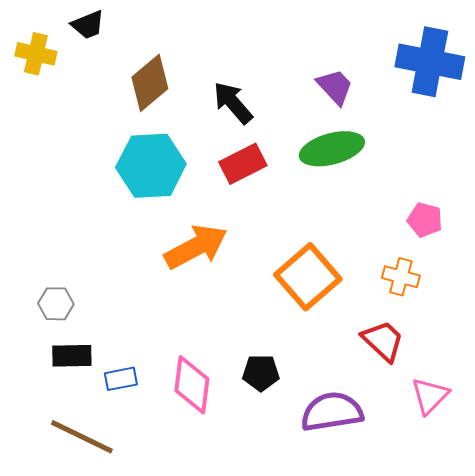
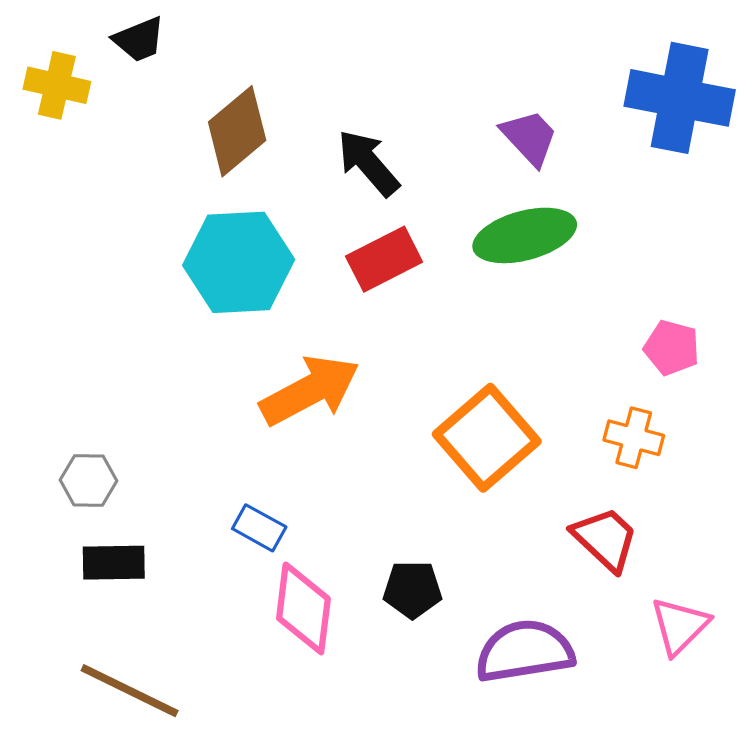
blue rectangle: (121, 379) -> (259, 528), moved, turned 40

